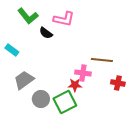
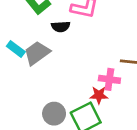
black semicircle: (46, 33) -> (61, 27), turned -40
gray trapezoid: (24, 80) -> (37, 53), moved

